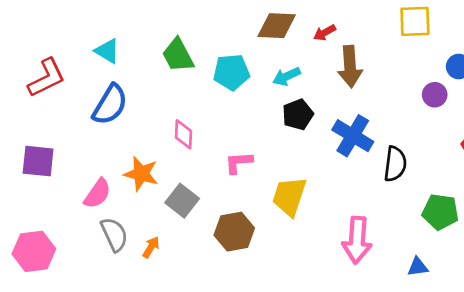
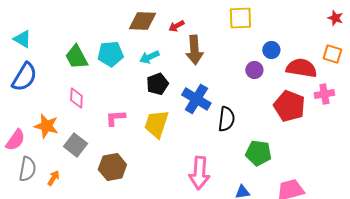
green trapezoid: (178, 55) -> (76, 57), moved
yellow trapezoid: (289, 196) -> (156, 124), moved
gray semicircle: (114, 234) -> (27, 169), turned 35

